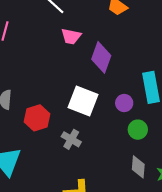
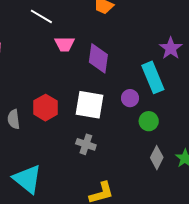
red hexagon: (37, 118) -> (46, 108), moved
gray diamond: (138, 167) -> (157, 158), turned 35

